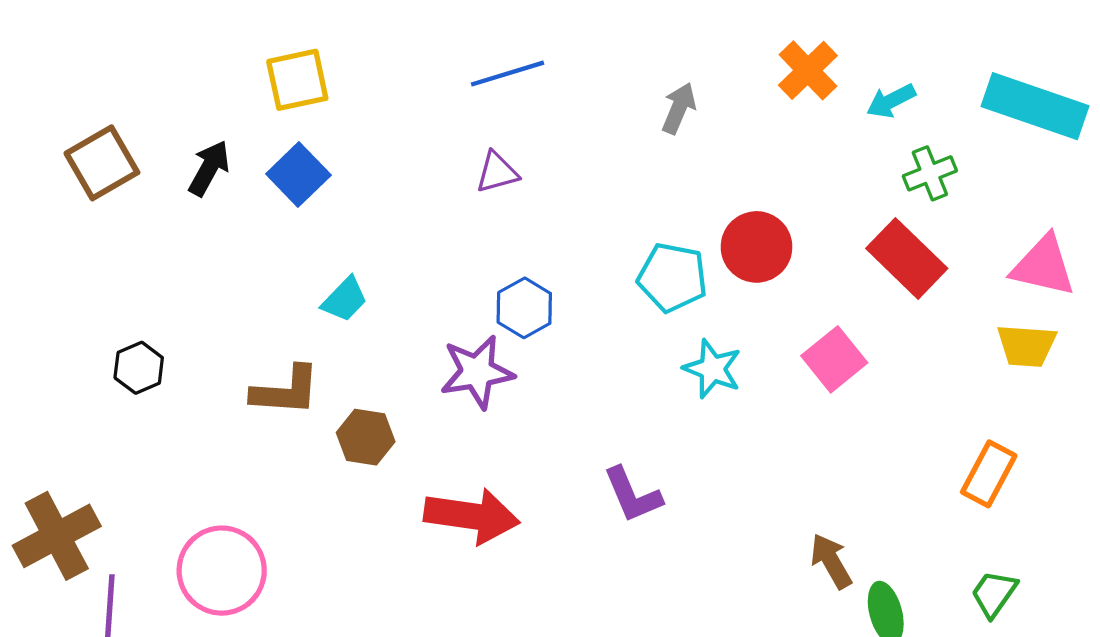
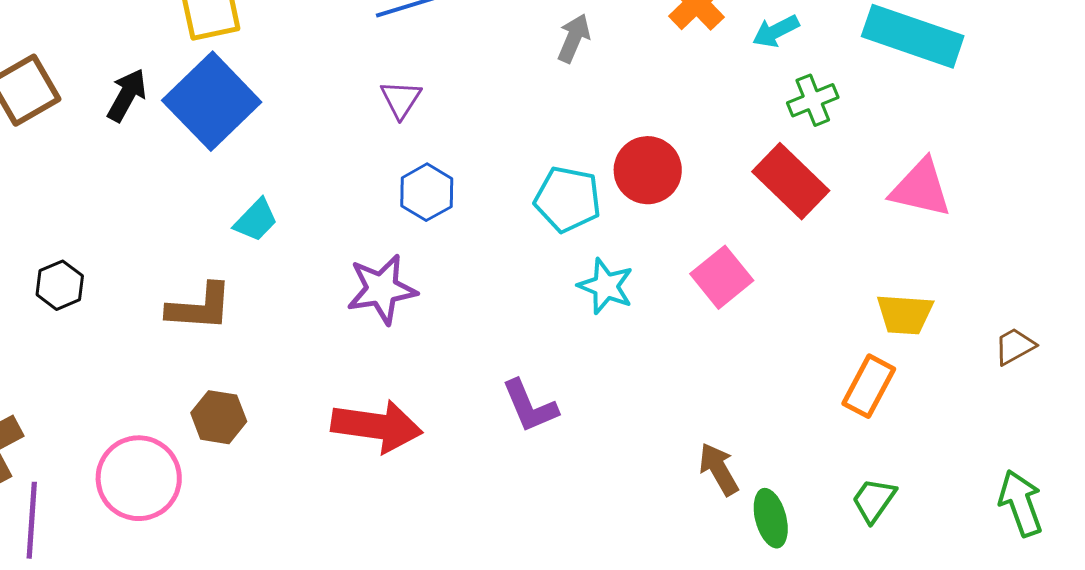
purple triangle: (497, 172) -> (401, 99), turned -42
blue square: (298, 174) -> (212, 101), size x1.6
blue hexagon: (524, 308) -> (427, 192), moved
yellow trapezoid: (1027, 346) -> (905, 314), moved
brown hexagon: (366, 437) -> (219, 417), moved

